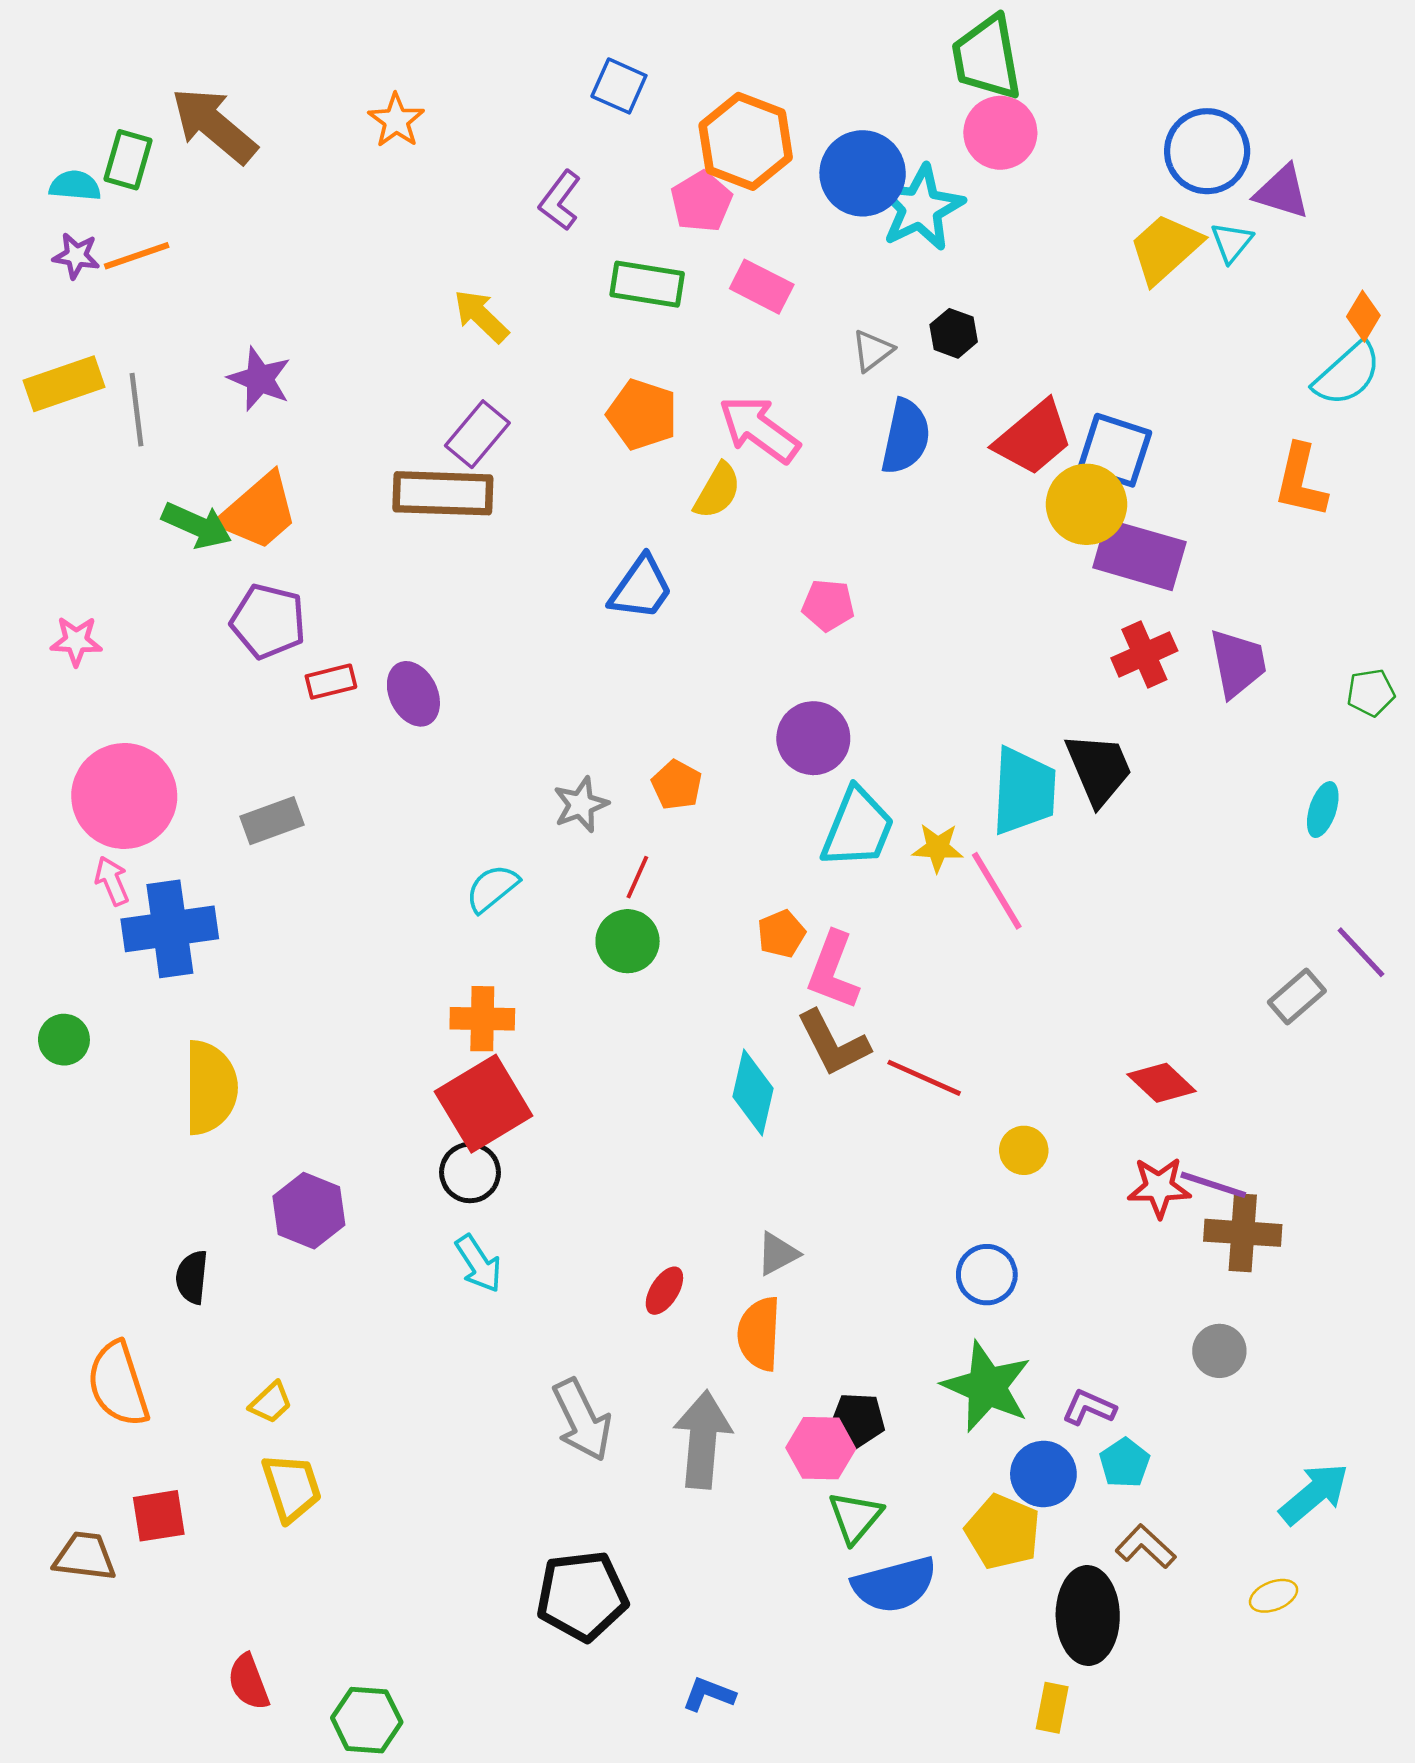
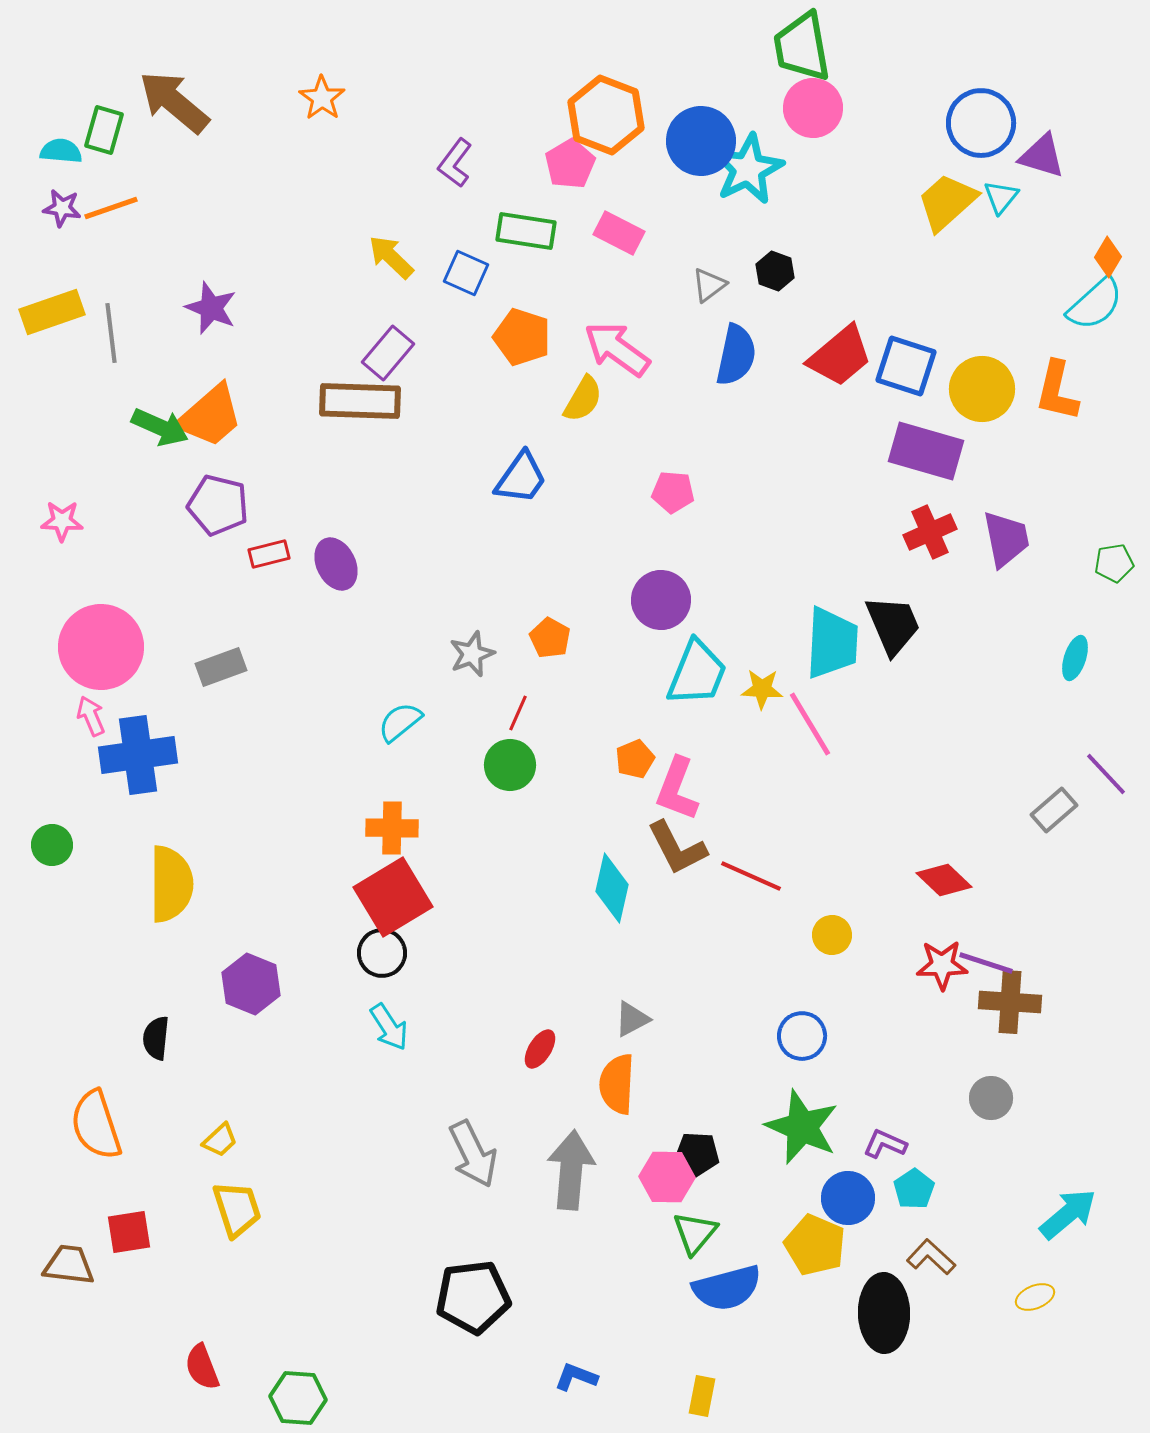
blue square: (619, 86) -> (466, 273), moved
yellow circle: (1086, 504) -> (982, 389), moved
yellow rectangle: (1052, 1708) -> (702, 1396), moved

